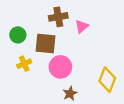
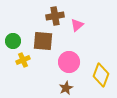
green circle: (18, 35) -> (13, 41), moved
pink circle: (60, 67) -> (69, 62), moved

